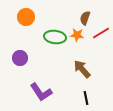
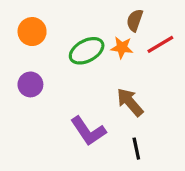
orange circle: (26, 17) -> (32, 32), moved
green ellipse: (55, 37) -> (87, 51), turned -35
purple L-shape: (41, 92) -> (88, 131), moved

